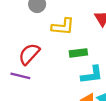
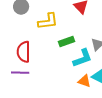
red semicircle: (29, 54) -> (24, 52), turned -30

